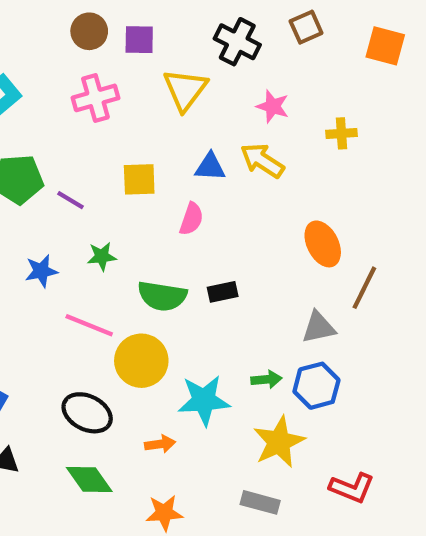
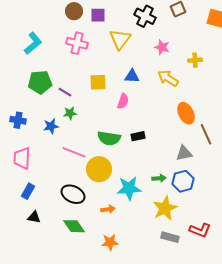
pink cross: (95, 98) -> (77, 43), turned 30
yellow arrow: (262, 161) -> (168, 78), moved
green star: (102, 256) -> (70, 113), moved
brown line: (364, 288) -> (206, 134), turned -50
gray rectangle: (260, 502) -> (170, 237), moved

